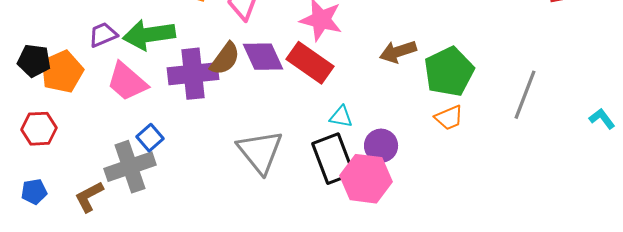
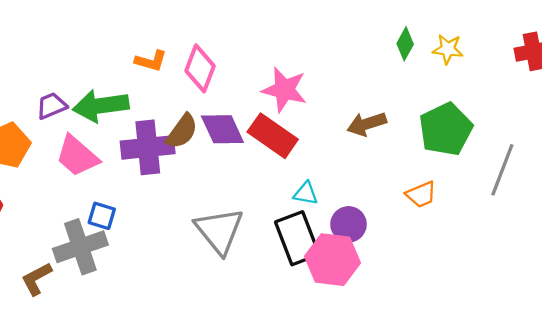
green pentagon: (449, 72) -> (446, 129), moved
blue square: (150, 138) -> (102, 216), turned -32

